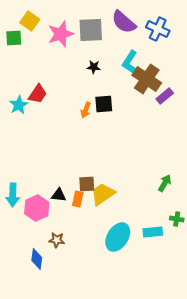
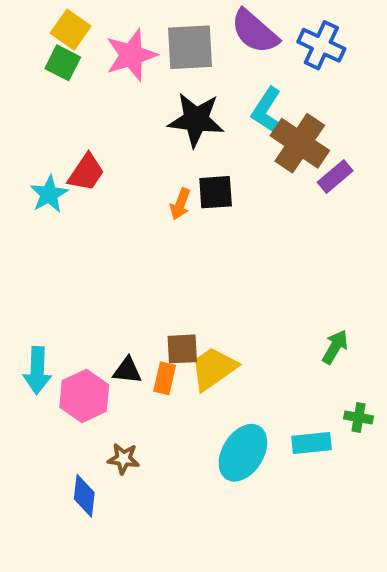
green square: (14, 38) -> (63, 63), moved, turned 30
black star: (94, 67) -> (196, 120), size x2.0

